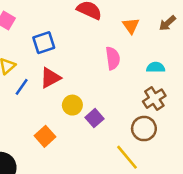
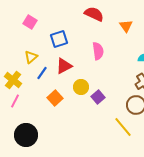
pink semicircle: (113, 58) -> (98, 51), moved
orange square: (45, 136) -> (55, 98), moved

